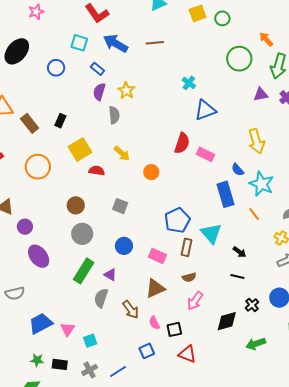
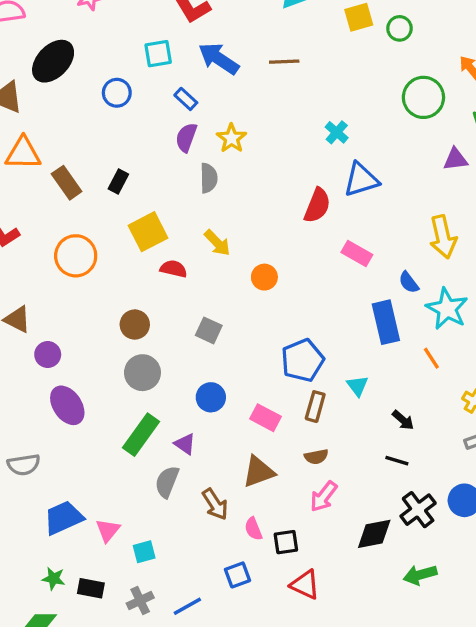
cyan square: (79, 43) -> (158, 54), turned -30
red semicircle: (182, 143) -> (317, 205), moved
cyan triangle: (211, 233) -> (358, 386), size x0.6
black cross: (252, 305) -> (418, 510), size x1.5

